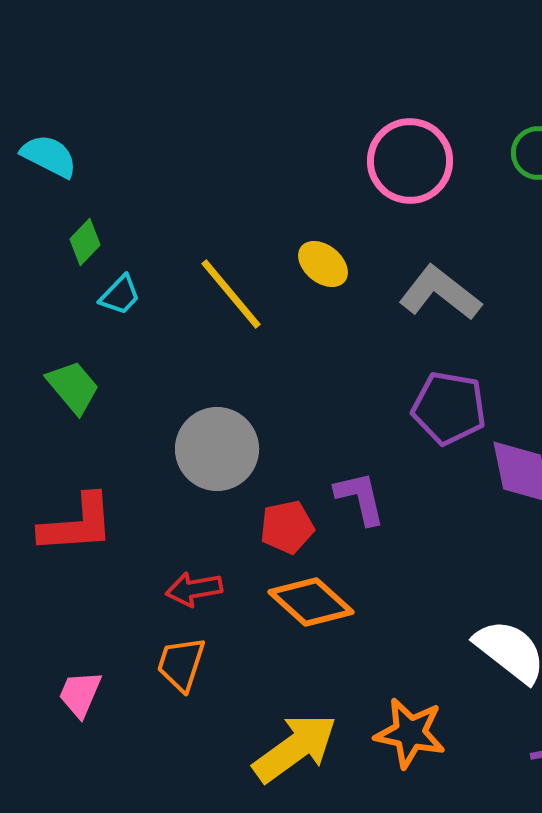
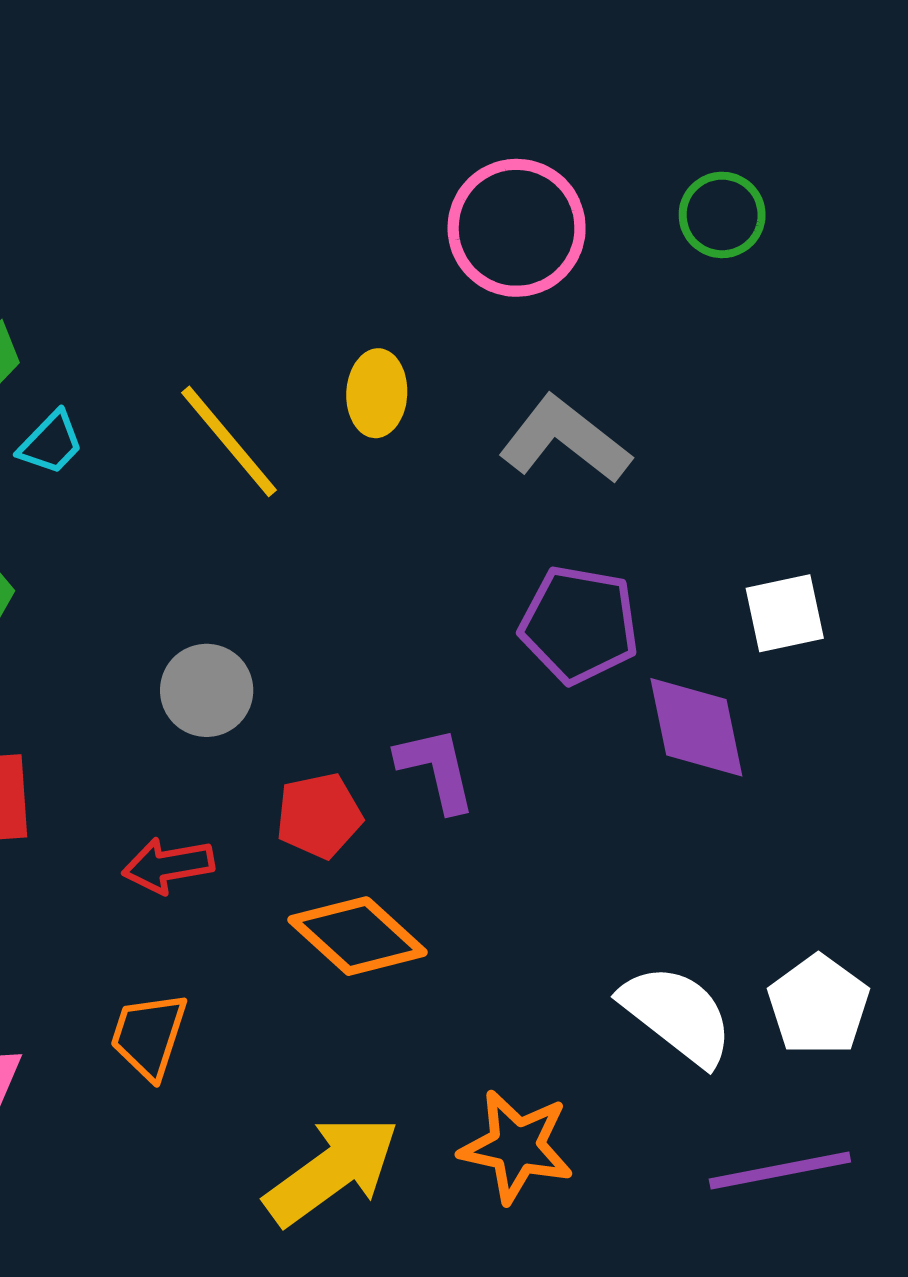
yellow ellipse: (323, 264) -> (377, 393), turned 54
gray circle: (217, 449) -> (207, 690), size x0.7
red arrow: (194, 589) -> (168, 865), moved

